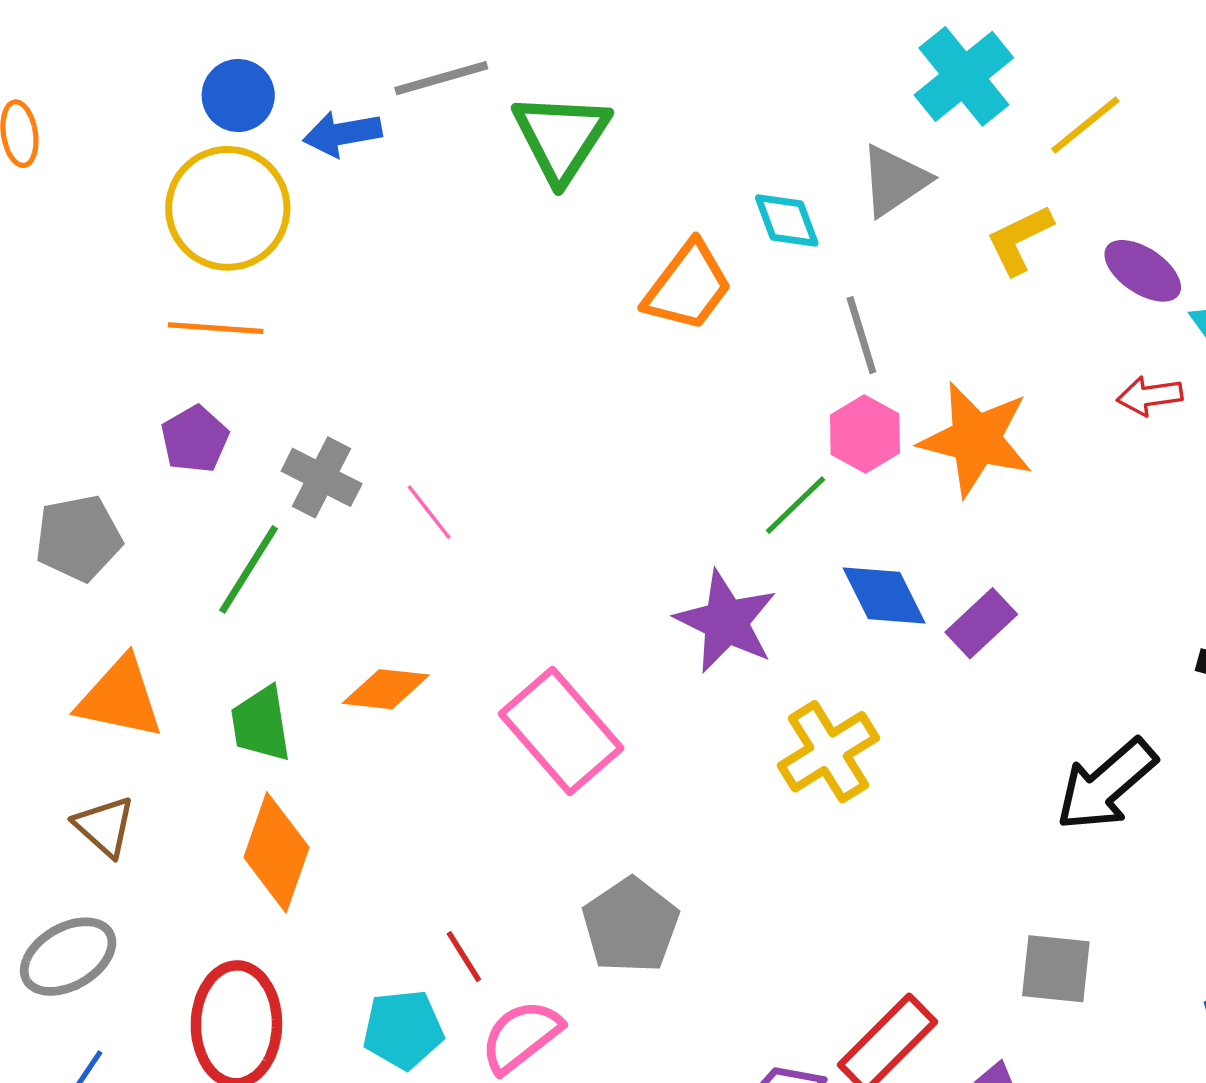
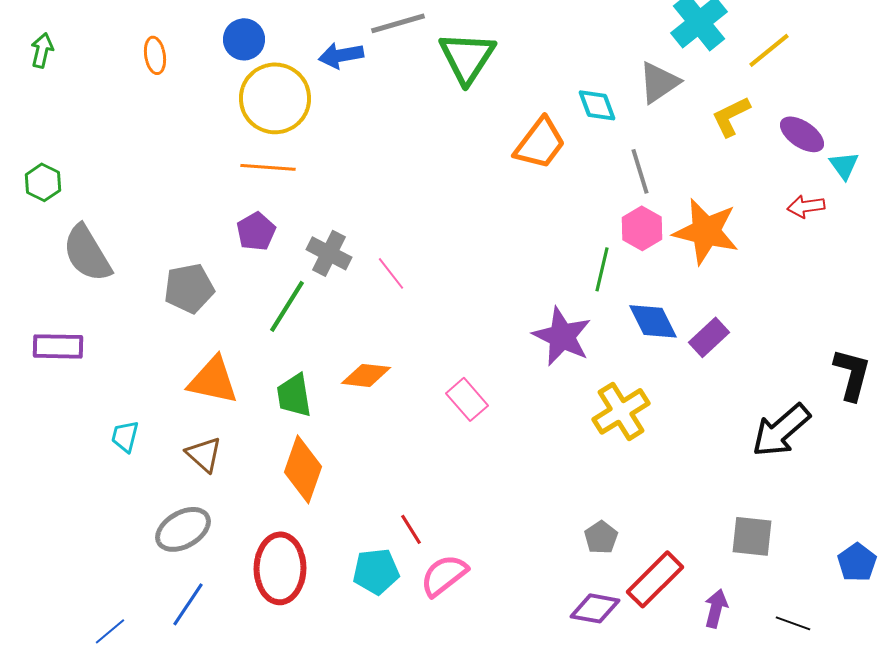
blue circle: (238, 95) -> (244, 39), moved
green line: (795, 505) -> (602, 269), turned -33
pink rectangle: (561, 731) -> (467, 399), size x0.6
gray pentagon: (631, 925) -> (601, 537), moved, size x0.6

